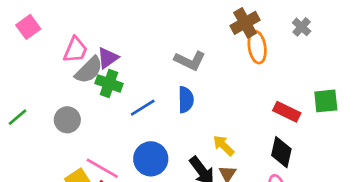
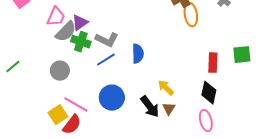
gray L-shape: (190, 61) -> (107, 40), moved
red rectangle: (287, 112) -> (213, 63), turned 66
gray circle: (67, 120) -> (60, 71), moved

